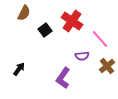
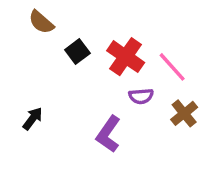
brown semicircle: (24, 13) -> (41, 22), turned 105
red cross: (72, 21) -> (126, 57), moved

